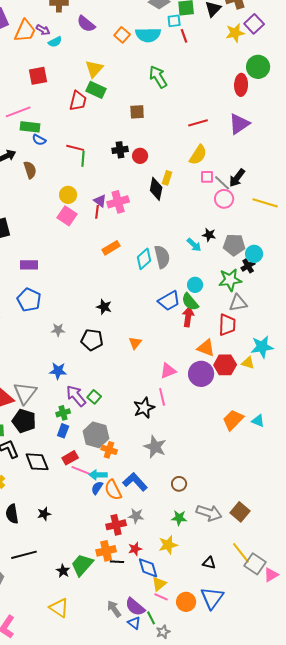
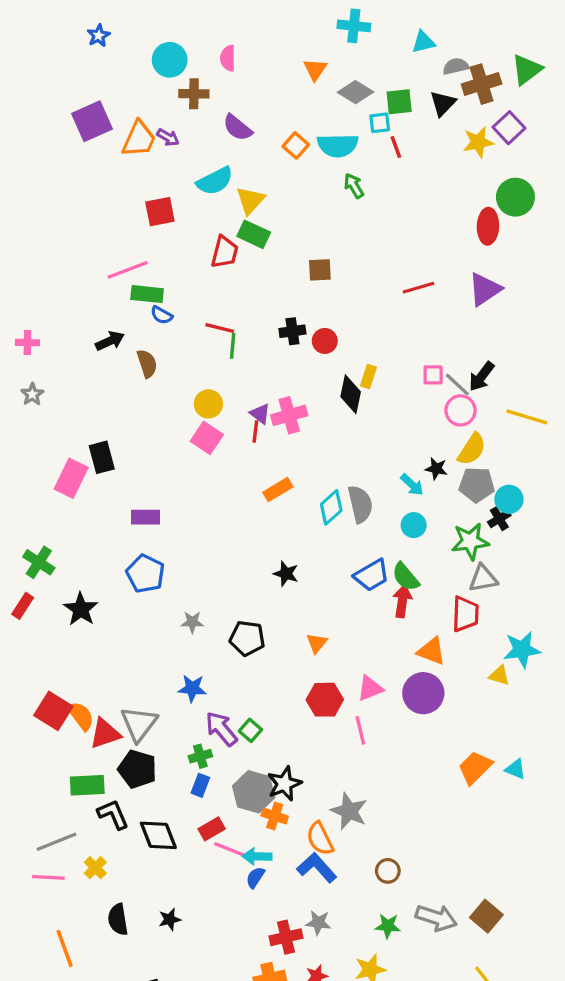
cyan semicircle: (55, 42) -> (215, 181), moved, size x1.6
green arrow: (158, 77) -> (354, 186), moved, size x0.7
yellow semicircle: (198, 155) -> (472, 449), moved
cyan circle: (195, 285) -> (414, 525), moved
black star: (104, 307) -> (286, 574), moved
red hexagon: (225, 365) -> (325, 700), moved
black star: (144, 408) -> (284, 784), moved
orange semicircle: (113, 490) -> (320, 839), moved

